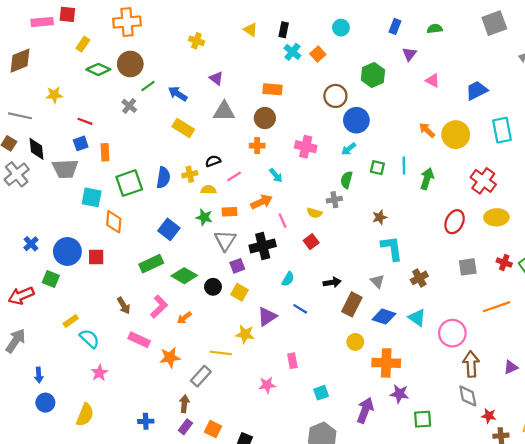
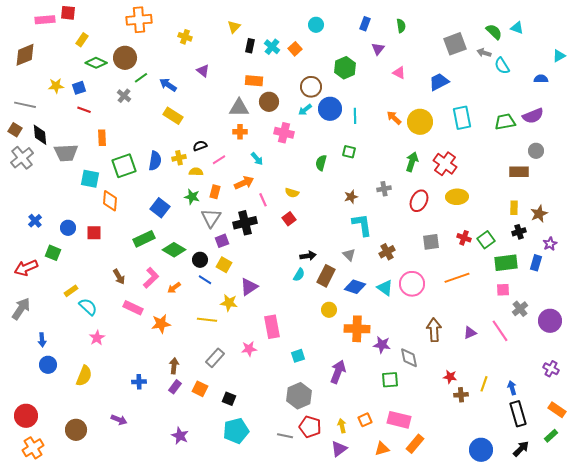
orange cross: (127, 22) -> (139, 20), moved
gray square: (494, 23) -> (455, 44), moved
green semicircle: (435, 29) -> (401, 26), turned 88
yellow triangle: (251, 30) -> (234, 27), turned 40
black rectangle: (284, 30) -> (250, 46), moved
gray triangle: (224, 111) -> (239, 108), moved
brown circle: (265, 118) -> (269, 102), moved
blue square: (81, 143) -> (79, 88), moved
cyan arrow: (349, 149) -> (305, 110), moved
cyan line: (404, 165) -> (355, 116), moved
green arrow: (427, 179) -> (412, 162), moved
gray cross: (334, 200) -> (384, 189), moved
orange rectangle: (230, 212) -> (215, 192), turned -72
blue circle: (67, 251) -> (68, 228), size x0.6
cyan semicircle: (288, 279) -> (299, 275), moved
blue line: (300, 309) -> (205, 280), moved
pink circle: (452, 333) -> (412, 284), moved
pink rectangle: (292, 361) -> (272, 327), size x1.6
gray rectangle: (201, 376) -> (215, 358), moved
purple star: (399, 394) -> (382, 345), moved
gray diamond: (468, 396) -> (409, 358), moved

